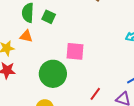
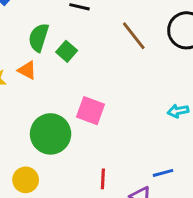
red line: (95, 94) -> (103, 179), turned -48

